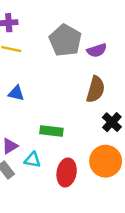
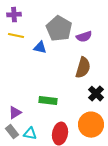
blue triangle: (16, 93) -> (40, 48), moved
cyan triangle: (33, 160) -> (30, 134), moved

